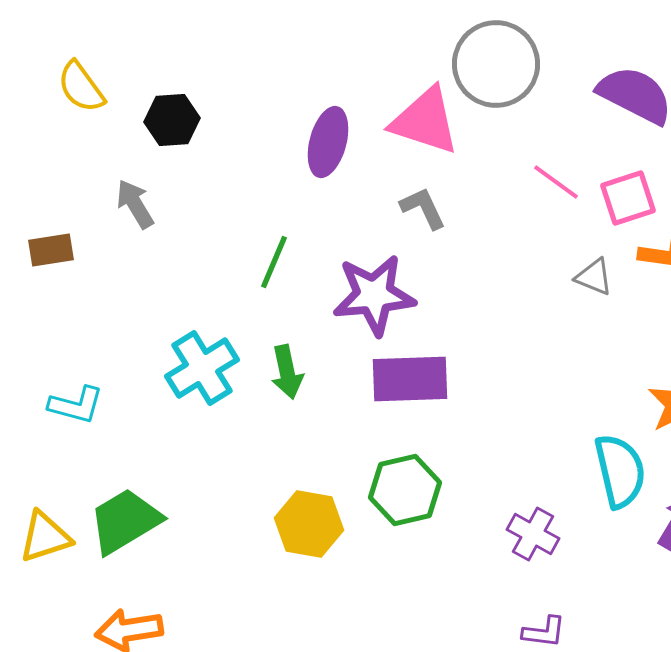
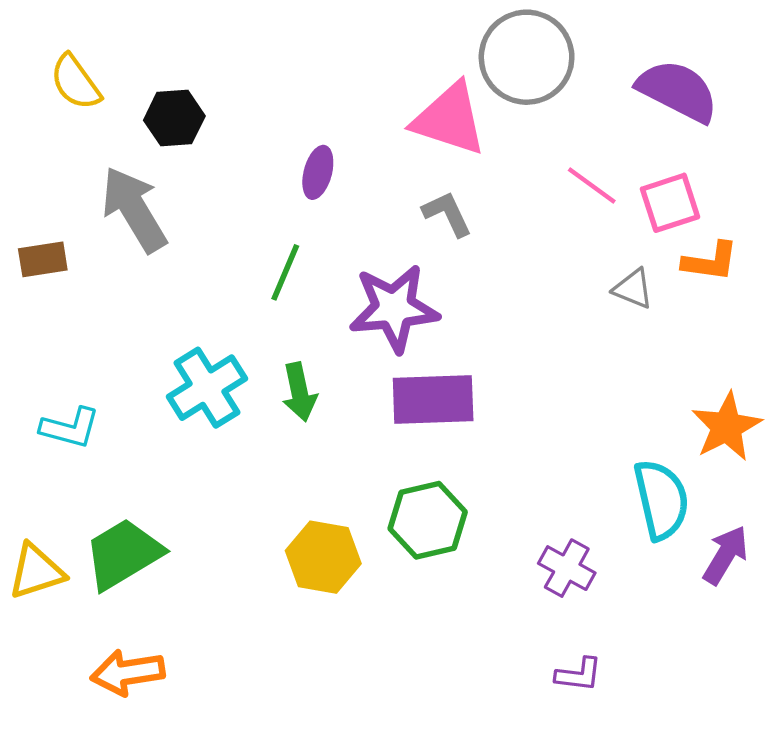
purple ellipse: (328, 142) -> (318, 172), moved, size x0.7
gray arrow: (135, 204) -> (134, 209), size x1.6

